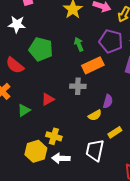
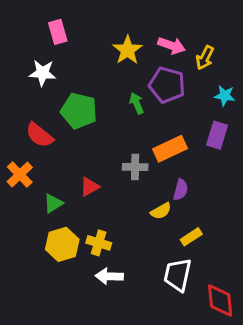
purple pentagon: (111, 41) -> (167, 85), moved
orange rectangle: (93, 65) -> (170, 149), moved
white trapezoid: (95, 150) -> (178, 275), moved
yellow hexagon: (36, 151) -> (62, 244), moved

